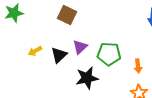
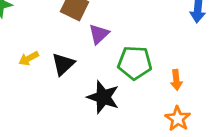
purple triangle: (80, 47) -> (99, 34), moved
black star: (87, 78) -> (103, 97), turned 30

